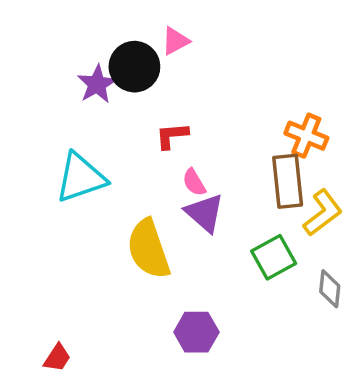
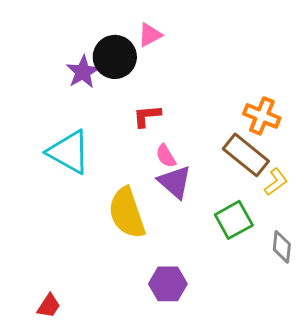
cyan triangle: (81, 178) -> (69, 152), turned 48
brown rectangle: (288, 181) -> (246, 155), turned -45
yellow L-shape: (323, 213) -> (276, 182), size x0.7

